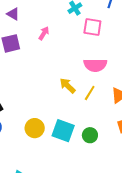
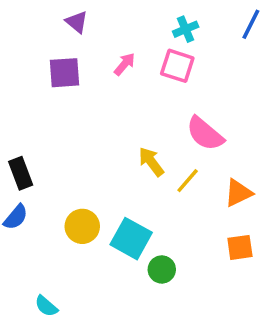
pink square: (92, 27) -> (177, 66), moved
pink semicircle: (95, 65) -> (205, 134), turned 30
green circle: (90, 135) -> (162, 269), moved

